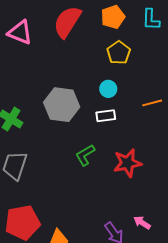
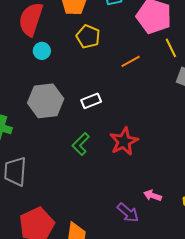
cyan circle: (108, 89) -> (42, 51), moved
orange line: (152, 103) -> (131, 61), moved

